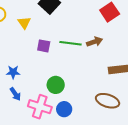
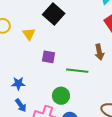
brown arrow: (94, 42) -> (99, 52), turned 98
green line: (71, 43) -> (77, 71), moved

